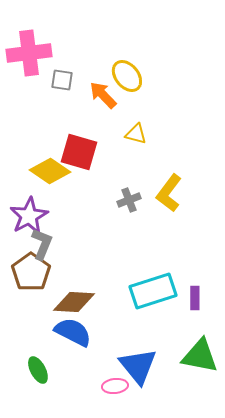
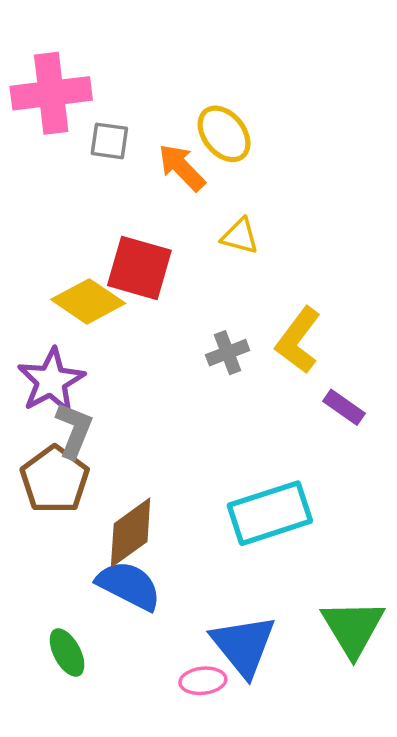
purple rectangle: (195, 298) -> (344, 407), moved, turned -55
brown diamond: (74, 302) -> (131, 533), turned -39
green triangle: (200, 356) -> (353, 628), turned 48

